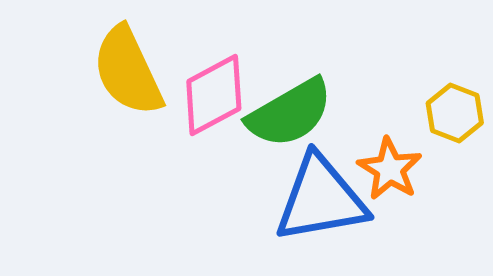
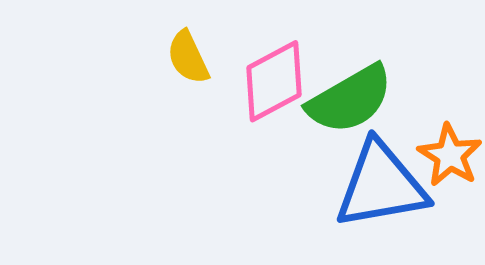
yellow semicircle: (128, 71) -> (188, 57), size x0.6

